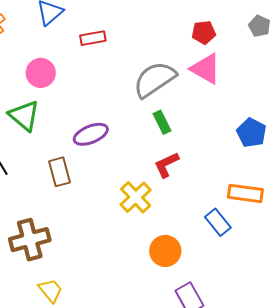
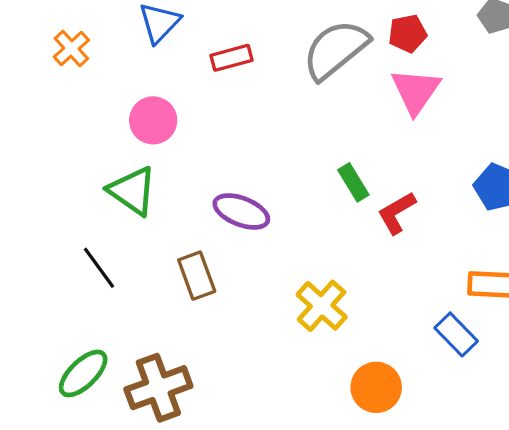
pink triangle: (206, 69) -> (416, 91), turned 40
gray semicircle: (155, 79) -> (336, 50), moved
purple ellipse: (91, 134) -> (241, 211), turned 48
red L-shape: (166, 165) -> (397, 213), moved

